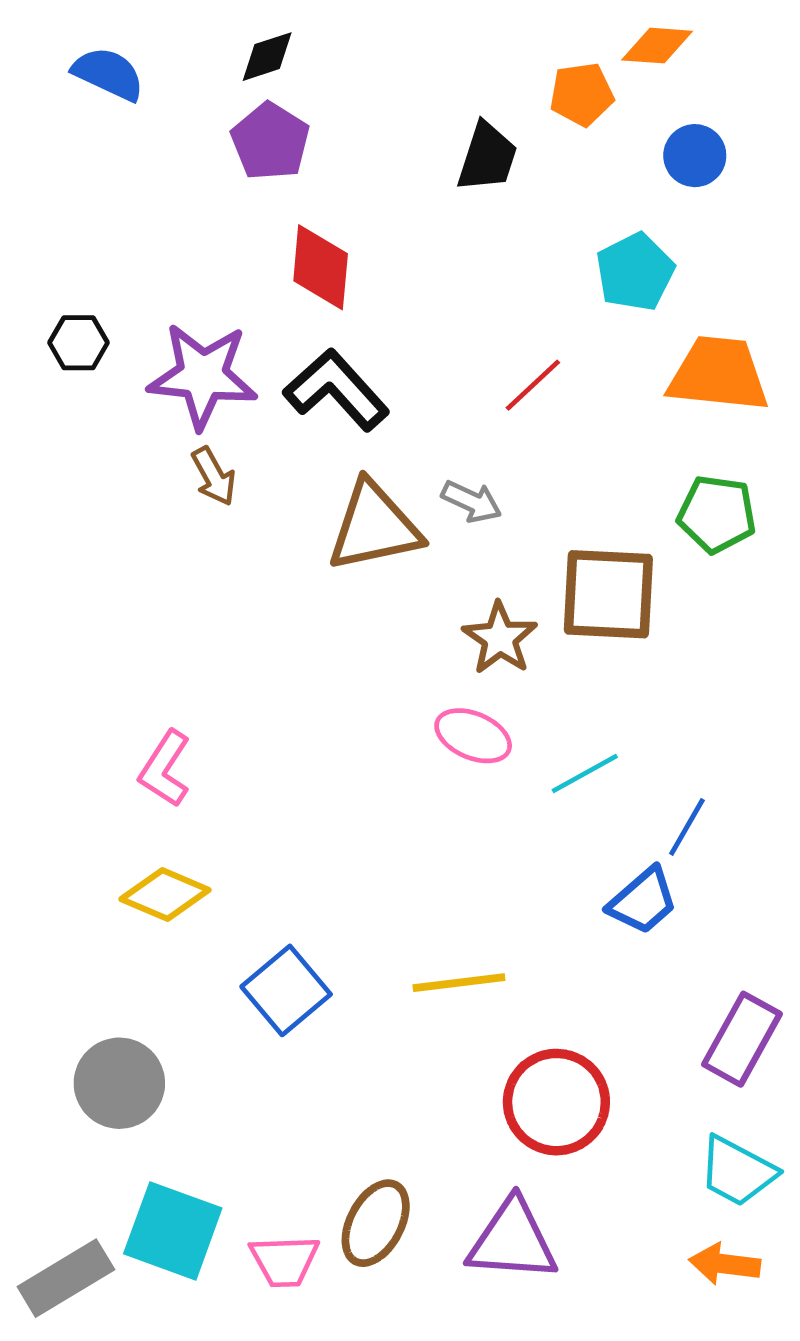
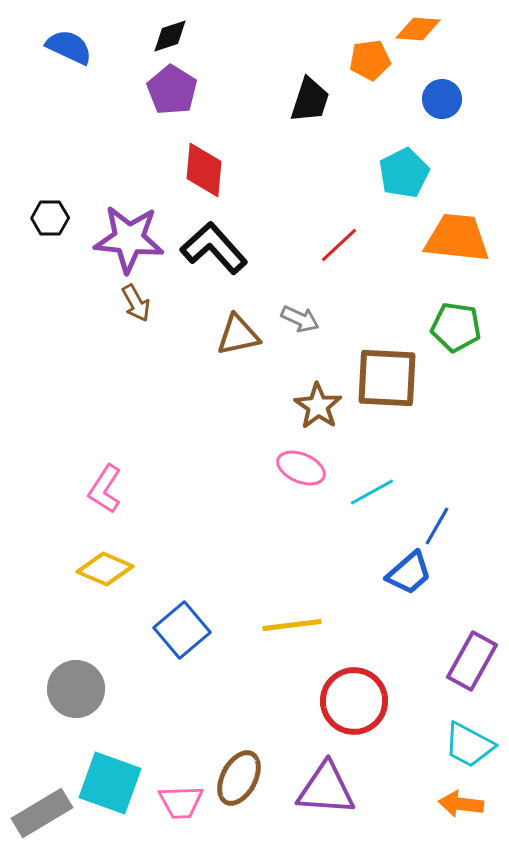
brown triangle: (374, 527) -> (238, 335), size x0.7

